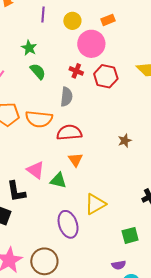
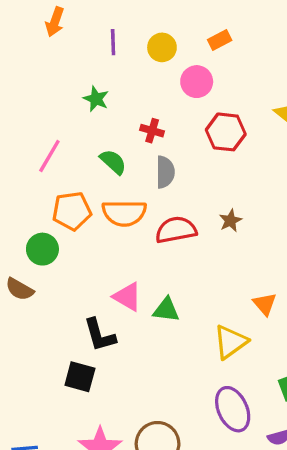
pink circle: (91, 44) -> (197, 82), size x0.7
green semicircle: (38, 71) -> (113, 162), moved
red cross: (76, 71) -> (152, 131), moved
brown star: (125, 141) -> (230, 221), moved
orange triangle: (75, 160) -> (265, 304), moved
purple ellipse: (68, 224) -> (233, 409), moved

